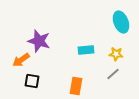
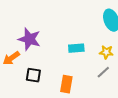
black square: (32, 81) -> (33, 75), moved

